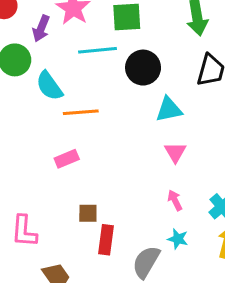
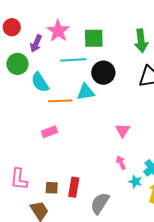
cyan triangle: (169, 110) -> (86, 92), moved
brown square: (88, 213) -> (52, 188), moved
cyan star: (178, 239) -> (135, 182), moved

